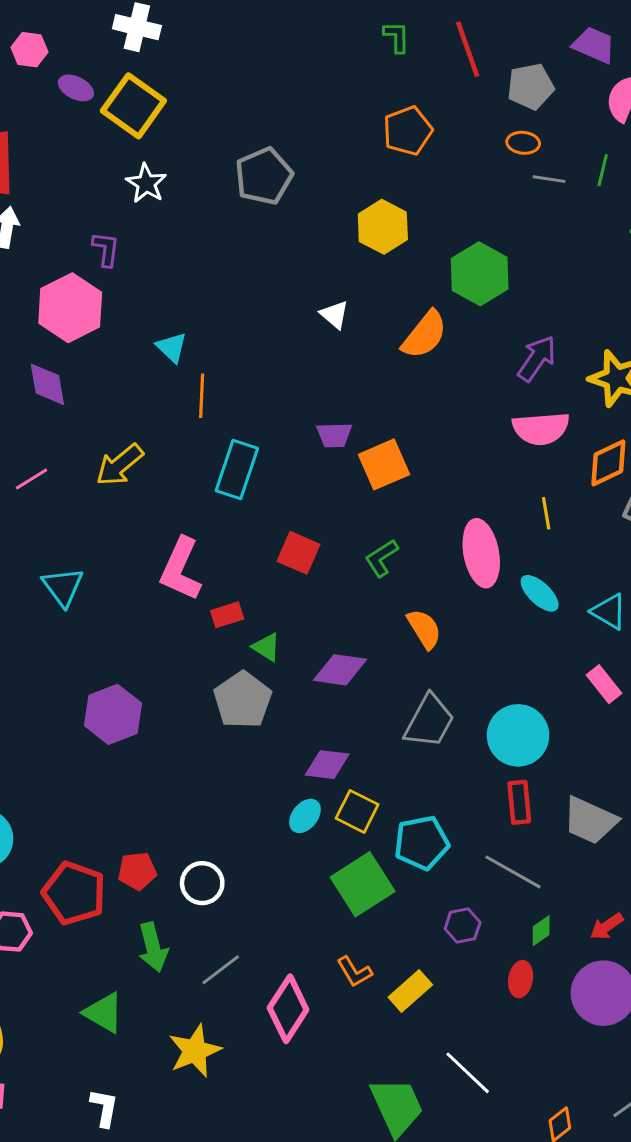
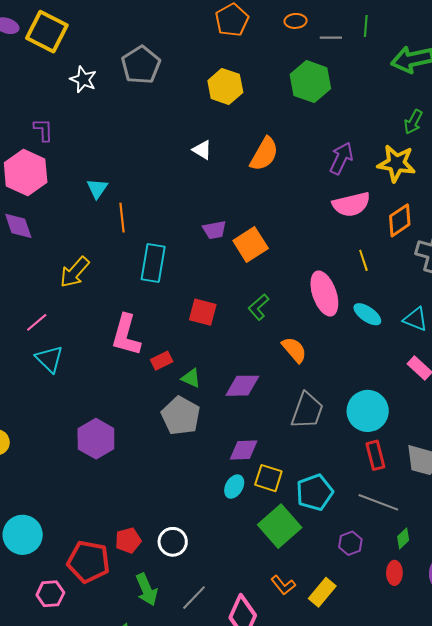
orange ellipse: (523, 143) -> (296, 21), moved
white star: (146, 183) -> (83, 79), moved
green hexagon: (480, 274) -> (310, 82), moved
cyan triangle: (172, 347) -> (97, 189), turned 30
pink line: (32, 479) -> (37, 322), moved

